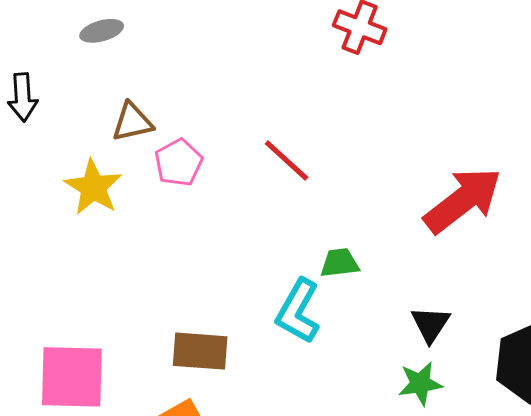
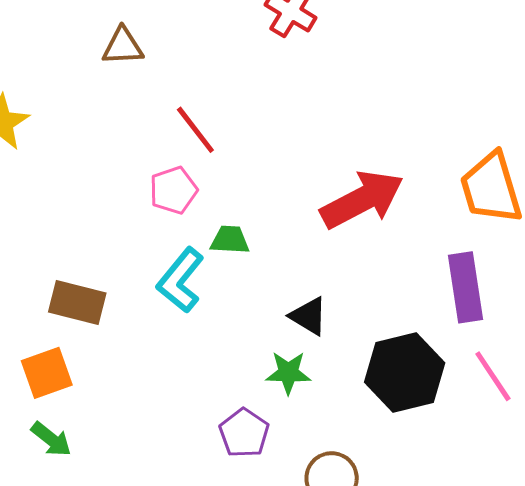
brown triangle: (132, 122) -> (123, 46), moved
pink pentagon: (179, 163) -> (173, 190), moved
black triangle: (430, 324) -> (309, 316), turned -42

